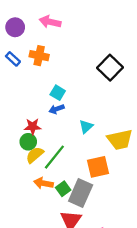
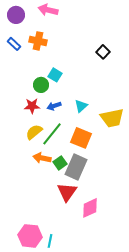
black square: (110, 68) -> (103, 52), size x0.6
blue arrow: (57, 109) -> (54, 106), moved
green circle: (28, 142) -> (41, 85), moved
orange square: (98, 167) -> (81, 138), moved, turned 35

